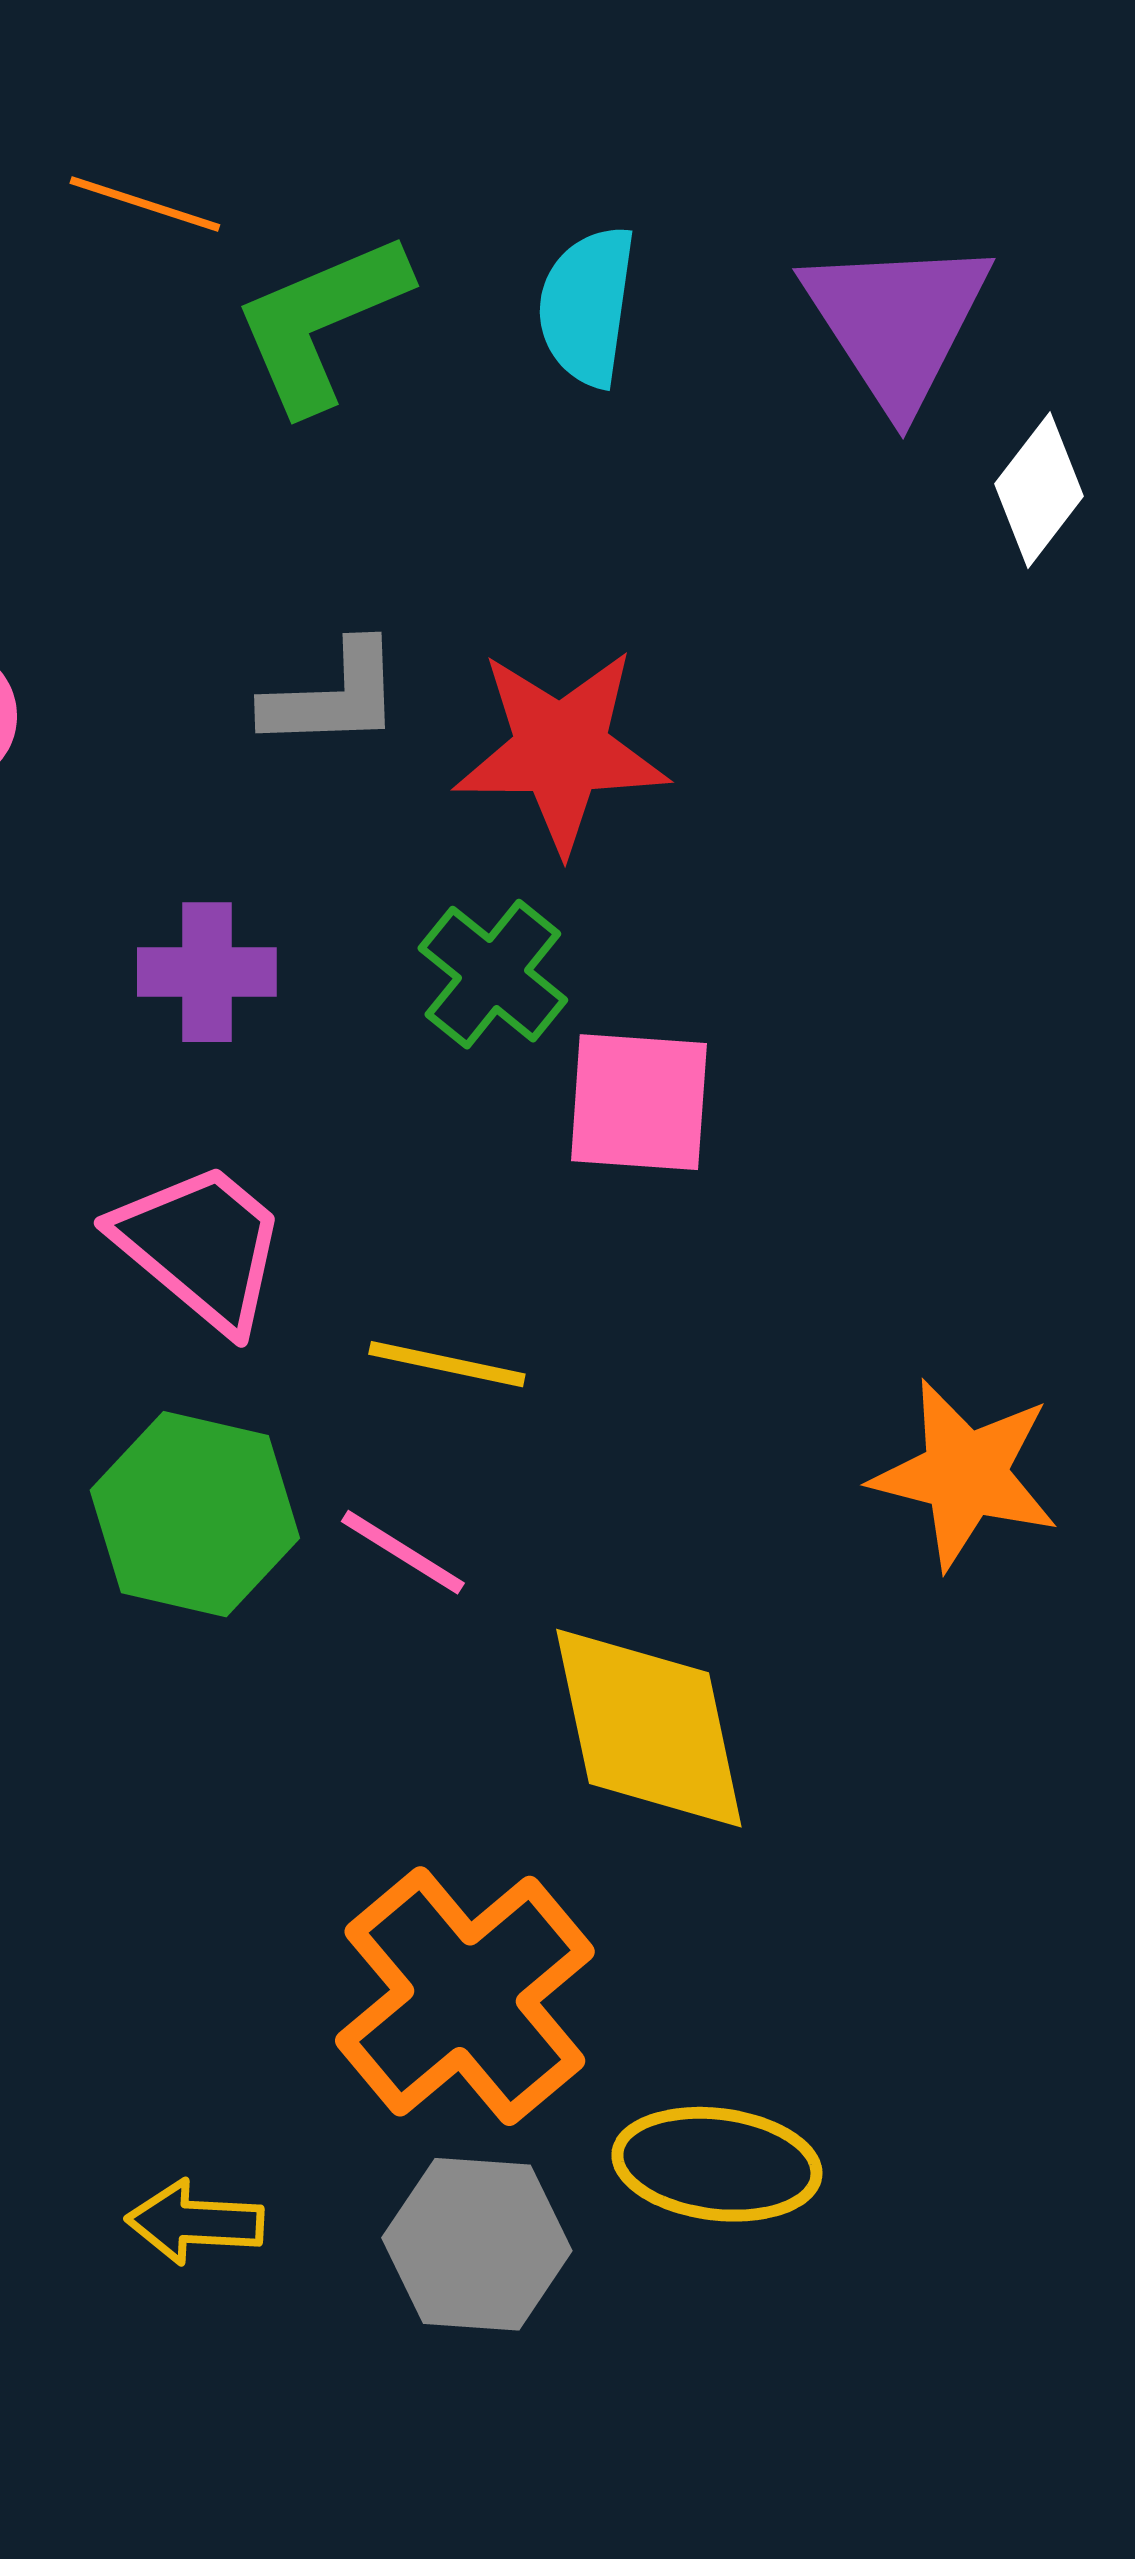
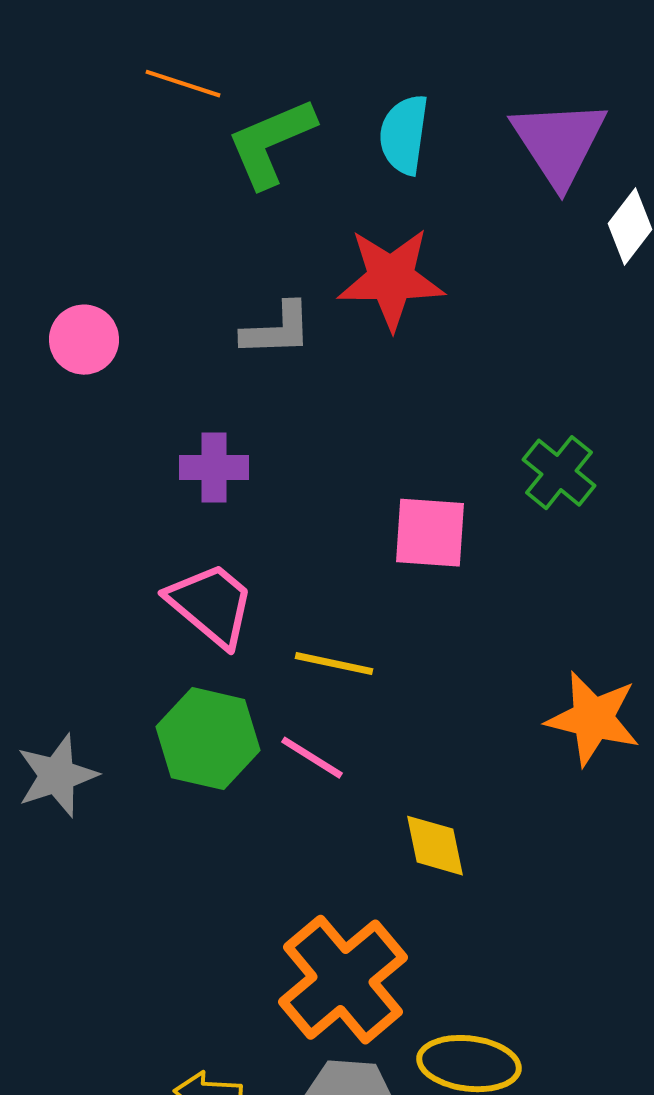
red star: (561, 750) -> (391, 279), moved
green cross: (493, 974) -> (559, 473), moved
yellow diamond: (649, 1728) -> (435, 846), size x0.6

